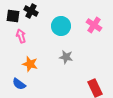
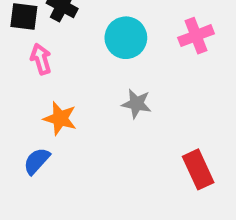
pink cross: (94, 25) -> (196, 36), turned 35
blue semicircle: (19, 84) -> (37, 161), turned 96

